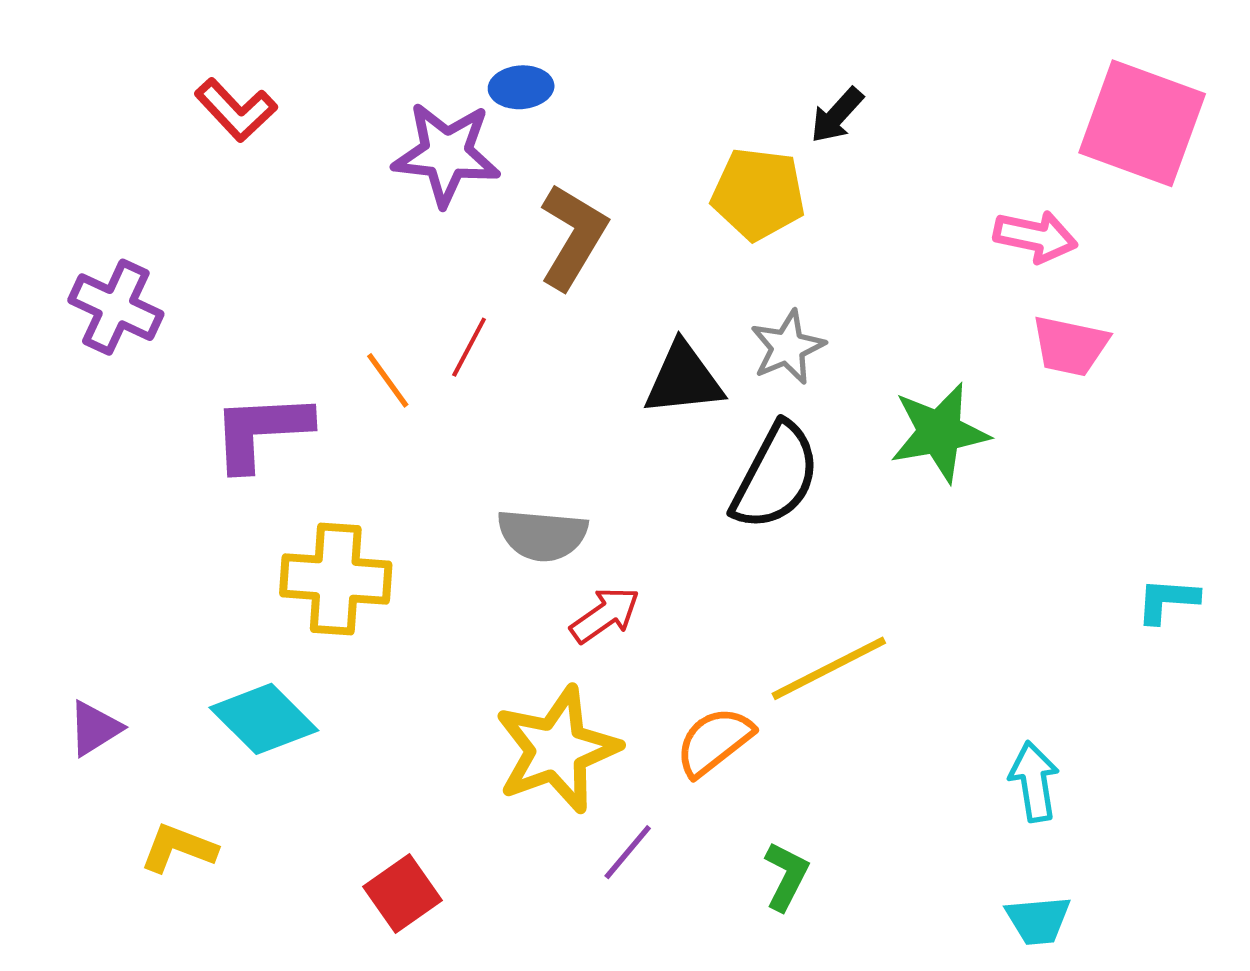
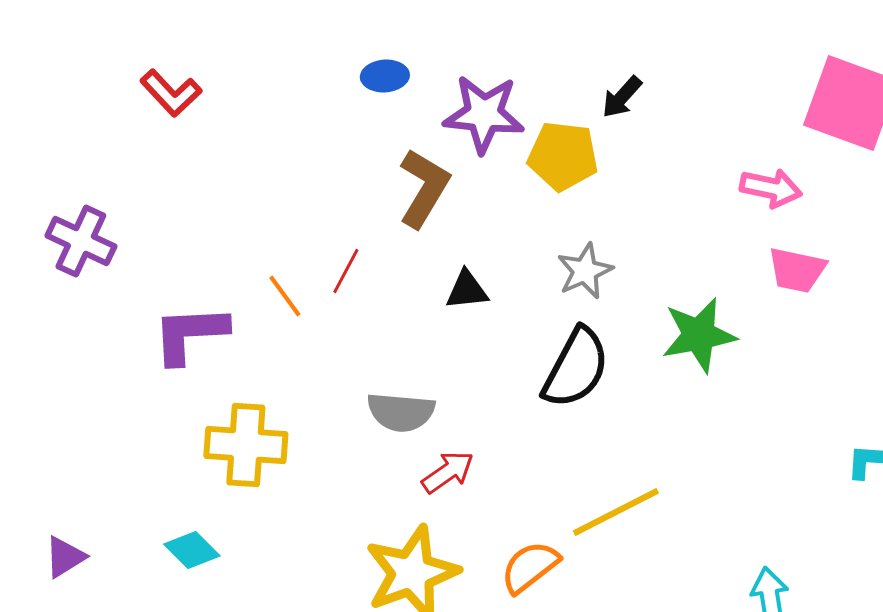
purple star: (446, 154) -> (484, 114), moved
black triangle: (684, 379) -> (467, 290), moved, size x0.7
cyan diamond: (264, 719) -> (192, 550), size x0.7

